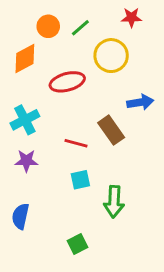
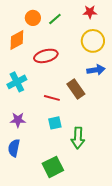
yellow circle: (111, 56) -> (93, 41), moved
purple star: (26, 161) -> (18, 120), moved
green square: (77, 244) -> (53, 167), size x1.5

